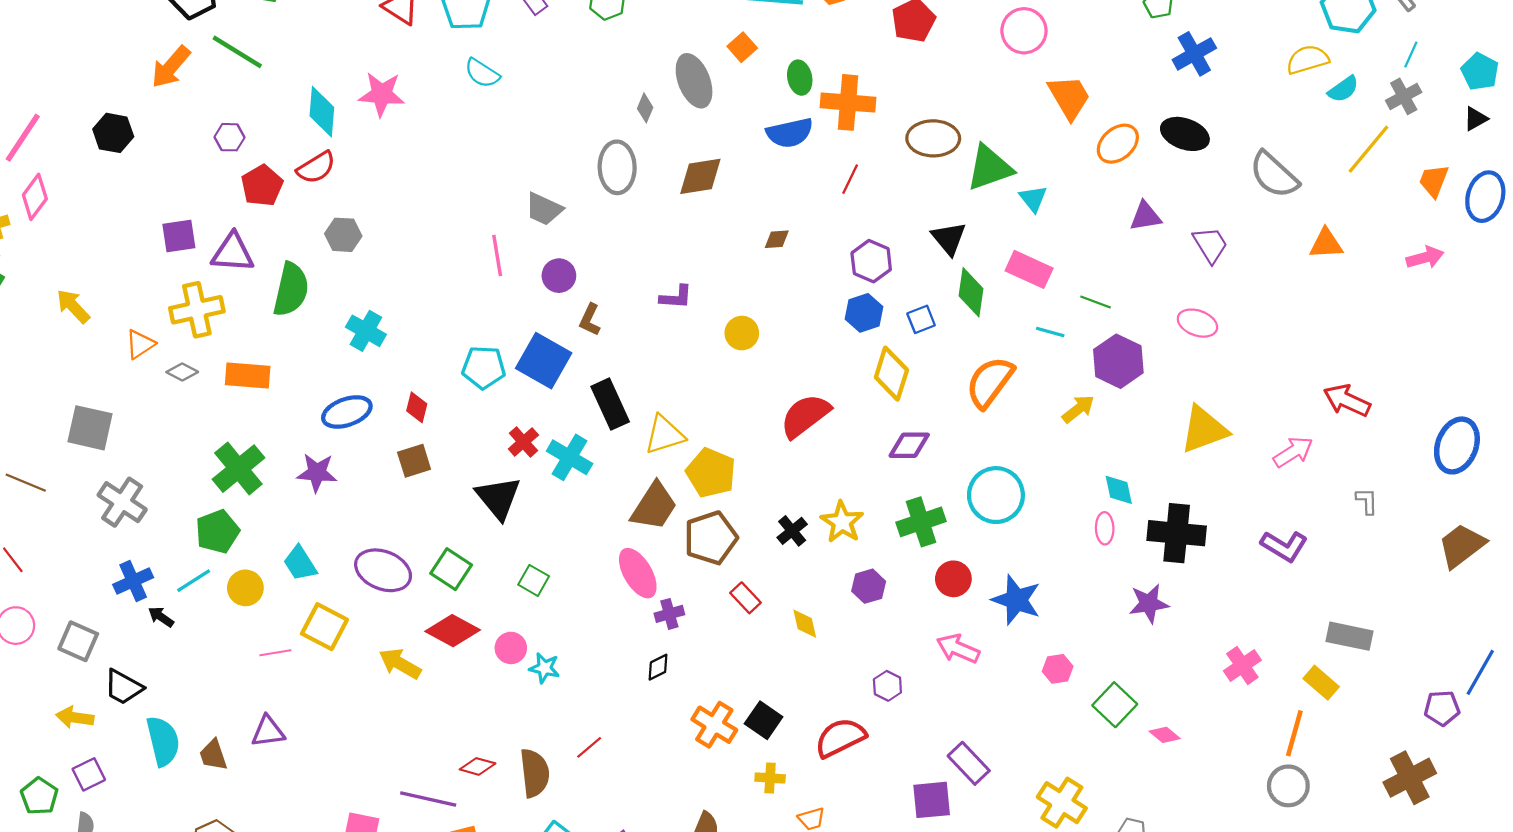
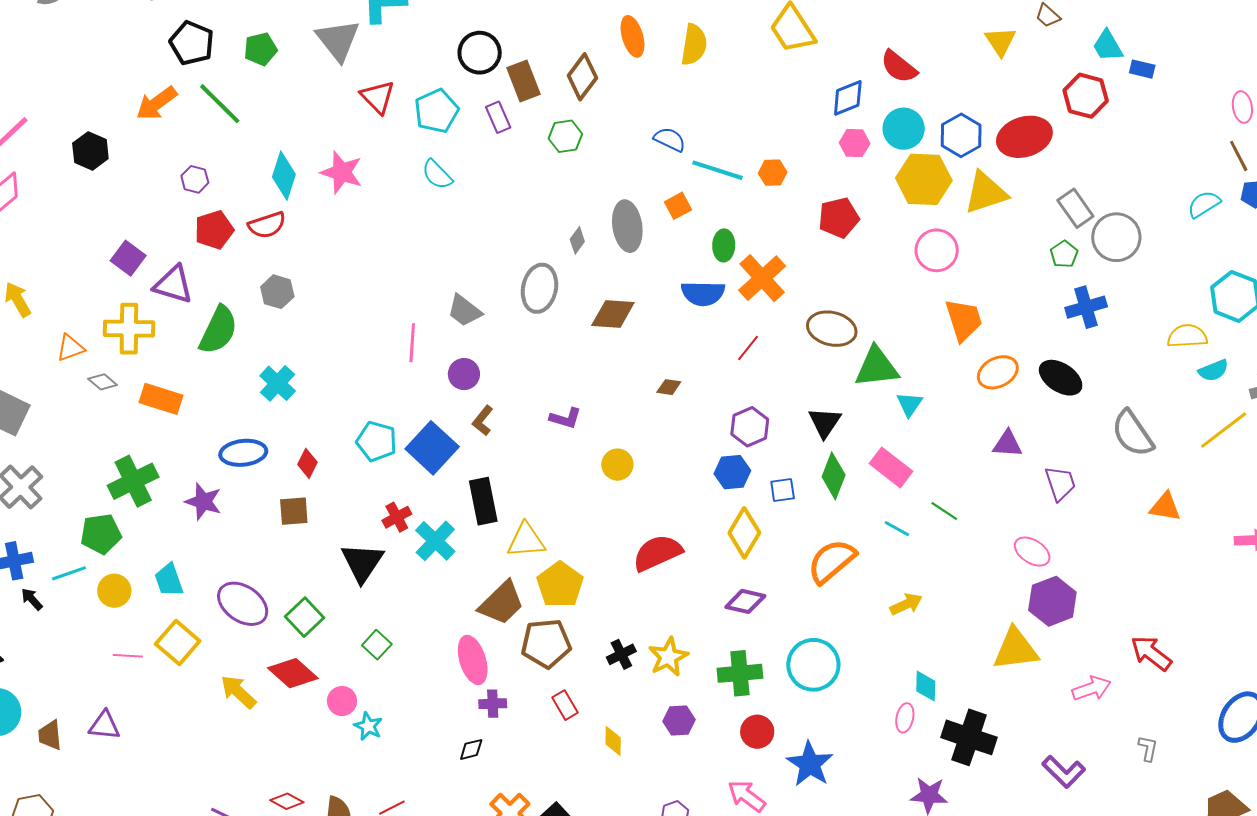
orange cross: (848, 102) -> (762, 278), turned 30
purple square: (179, 236) -> (128, 258), turned 32
purple hexagon: (1118, 361) -> (1052, 601), moved

